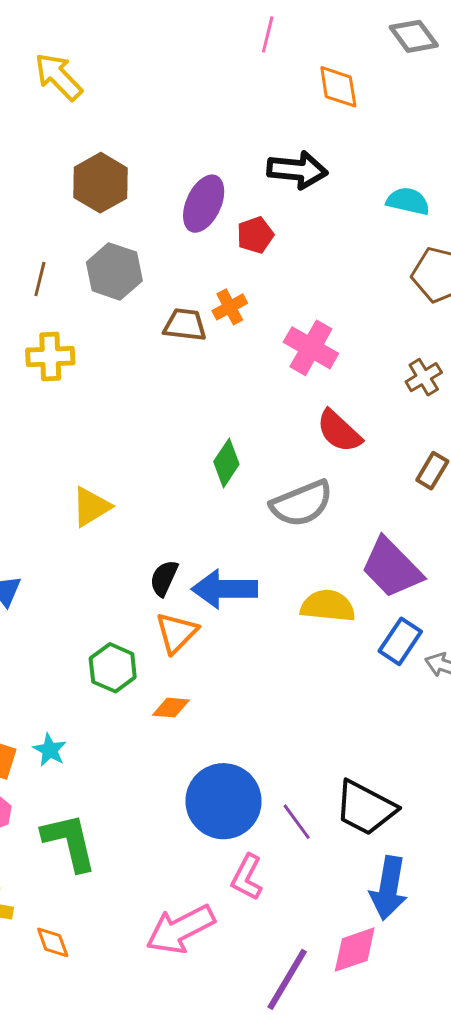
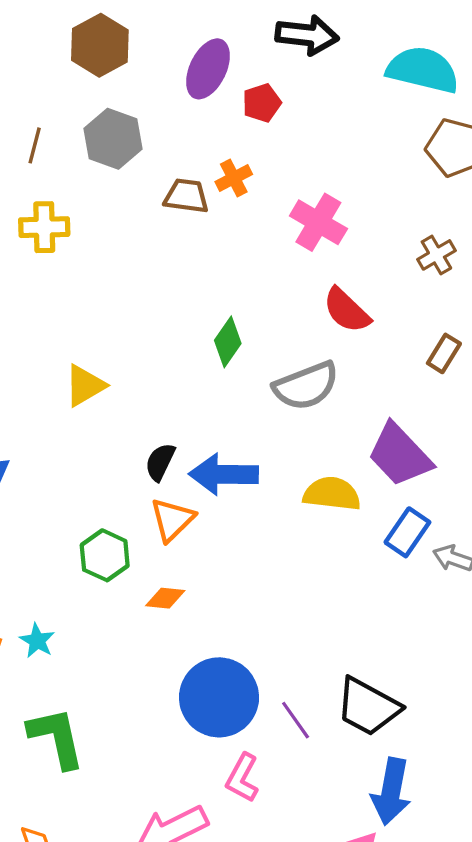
cyan semicircle: (408, 201) -> (423, 70), size x1.6

